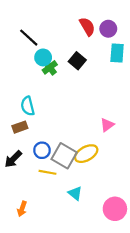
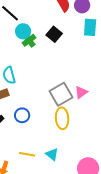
yellow ellipse: (86, 154) -> (62, 118), turned -65
gray square: (64, 156) -> (61, 94), moved, turned 30
yellow line: (48, 172) -> (27, 154), moved

